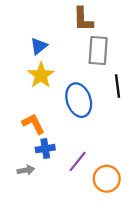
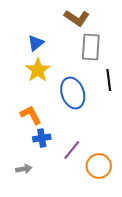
brown L-shape: (83, 19) -> (77, 18), turned -55
gray arrow: (26, 170) -> (24, 169), moved

